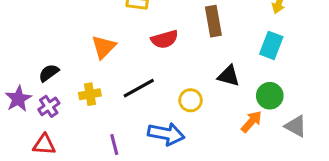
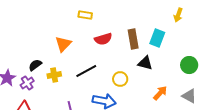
brown rectangle: (213, 21) -> (133, 39), moved
cyan rectangle: (271, 45) -> (157, 38), moved
black semicircle: (49, 73) -> (35, 65), moved
green circle: (270, 96) -> (189, 65), moved

